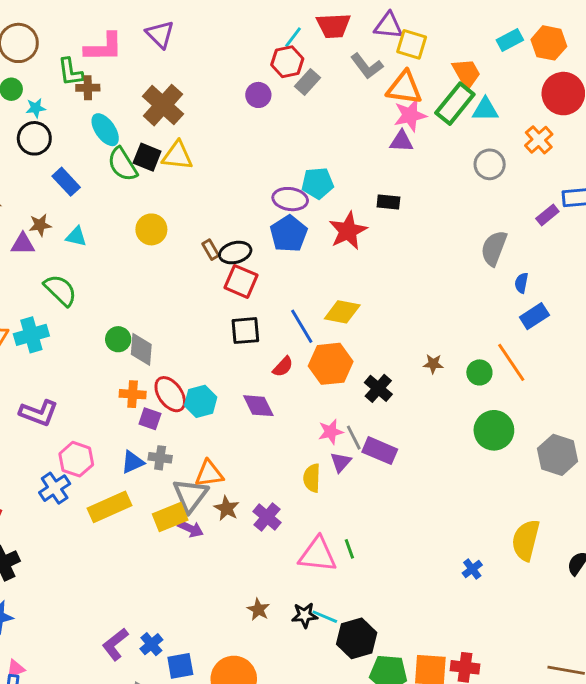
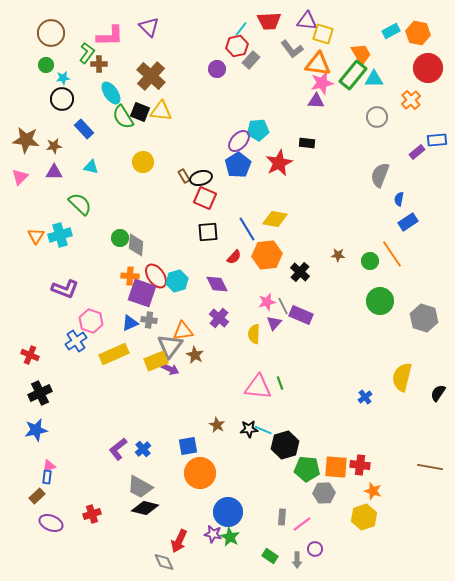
green L-shape: (70, 72) -> (87, 53), turned -135
purple ellipse: (290, 199) -> (239, 141), turned -55
brown star: (40, 225) -> (54, 146), moved
purple square: (150, 419) -> (142, 293), size x1.8
purple cross: (267, 517) -> (219, 318), moved
blue square: (180, 666) -> (188, 446), moved

